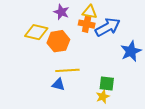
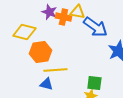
orange cross: (87, 24) -> (63, 17), moved
blue arrow: (108, 27) -> (95, 27), turned 65
orange hexagon: (58, 41) -> (40, 52), moved

